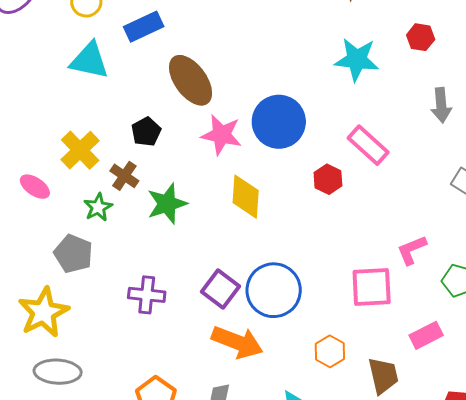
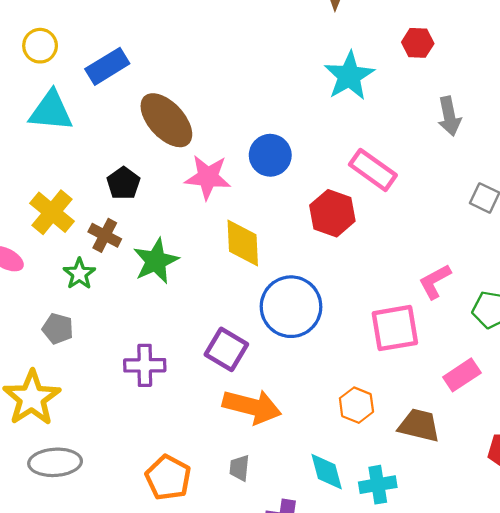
cyan star: (357, 60) -> (349, 76), turned -30
blue circle: (279, 122) -> (270, 155), size x0.7
red hexagon: (328, 179) -> (332, 213), size x1.4
gray pentagon: (73, 254) -> (58, 329), size x0.7
blue circle: (274, 290) -> (291, 307), moved
brown trapezoid: (383, 376) -> (419, 425), turned -57

